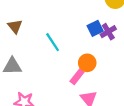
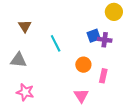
purple cross: (108, 32) -> (105, 40), turned 32
pink rectangle: (77, 77) -> (103, 76), moved, turned -32

